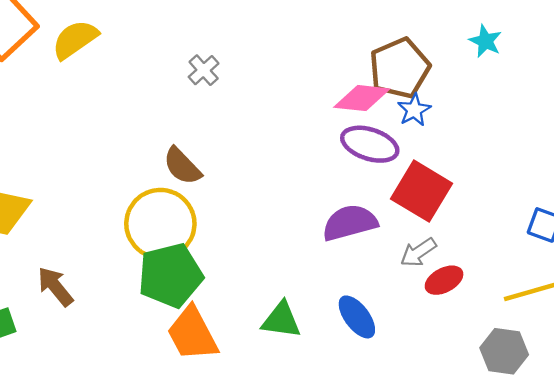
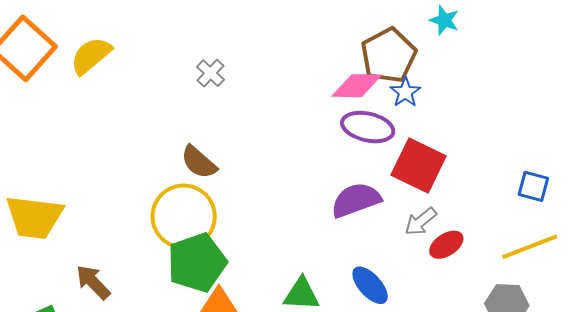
cyan star: (485, 41) -> (444, 20), moved

